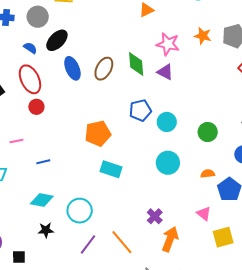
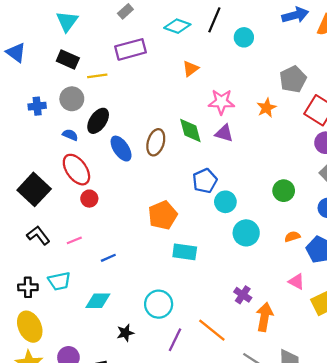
orange star: (203, 36) -> (266, 108), moved, turned -30
cyan circle: (167, 122) -> (225, 202), moved
cyan diamond: (42, 200) -> (98, 301), moved

